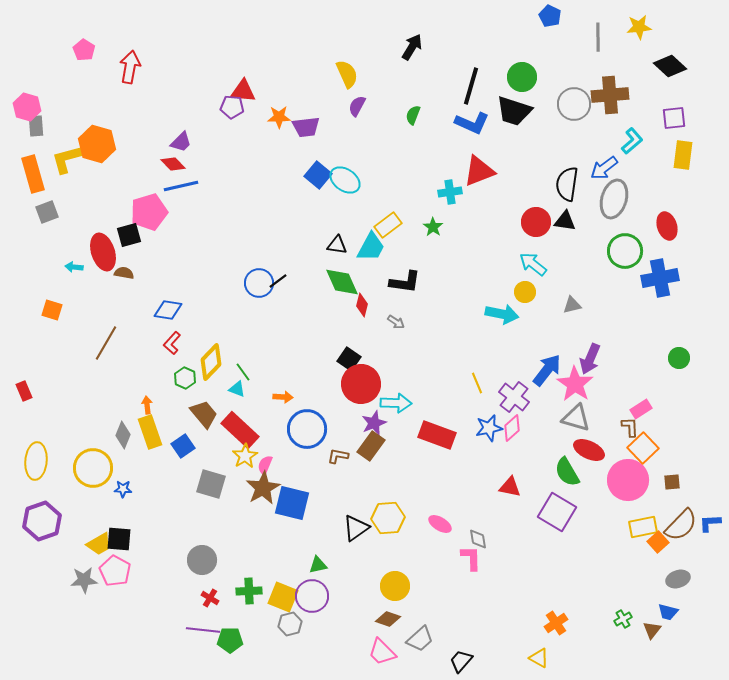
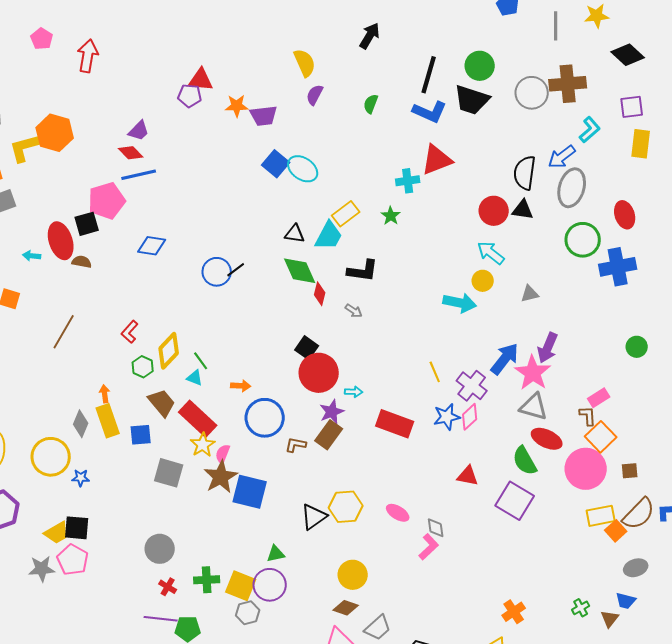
blue diamond: (168, 310) -> (152, 246), moved
cyan arrow: (396, 403) -> (354, 392), size x0.6
blue square: (183, 446) -> (141, 435), turned 30
pink L-shape: (471, 558) -> (429, 547), turned 48

